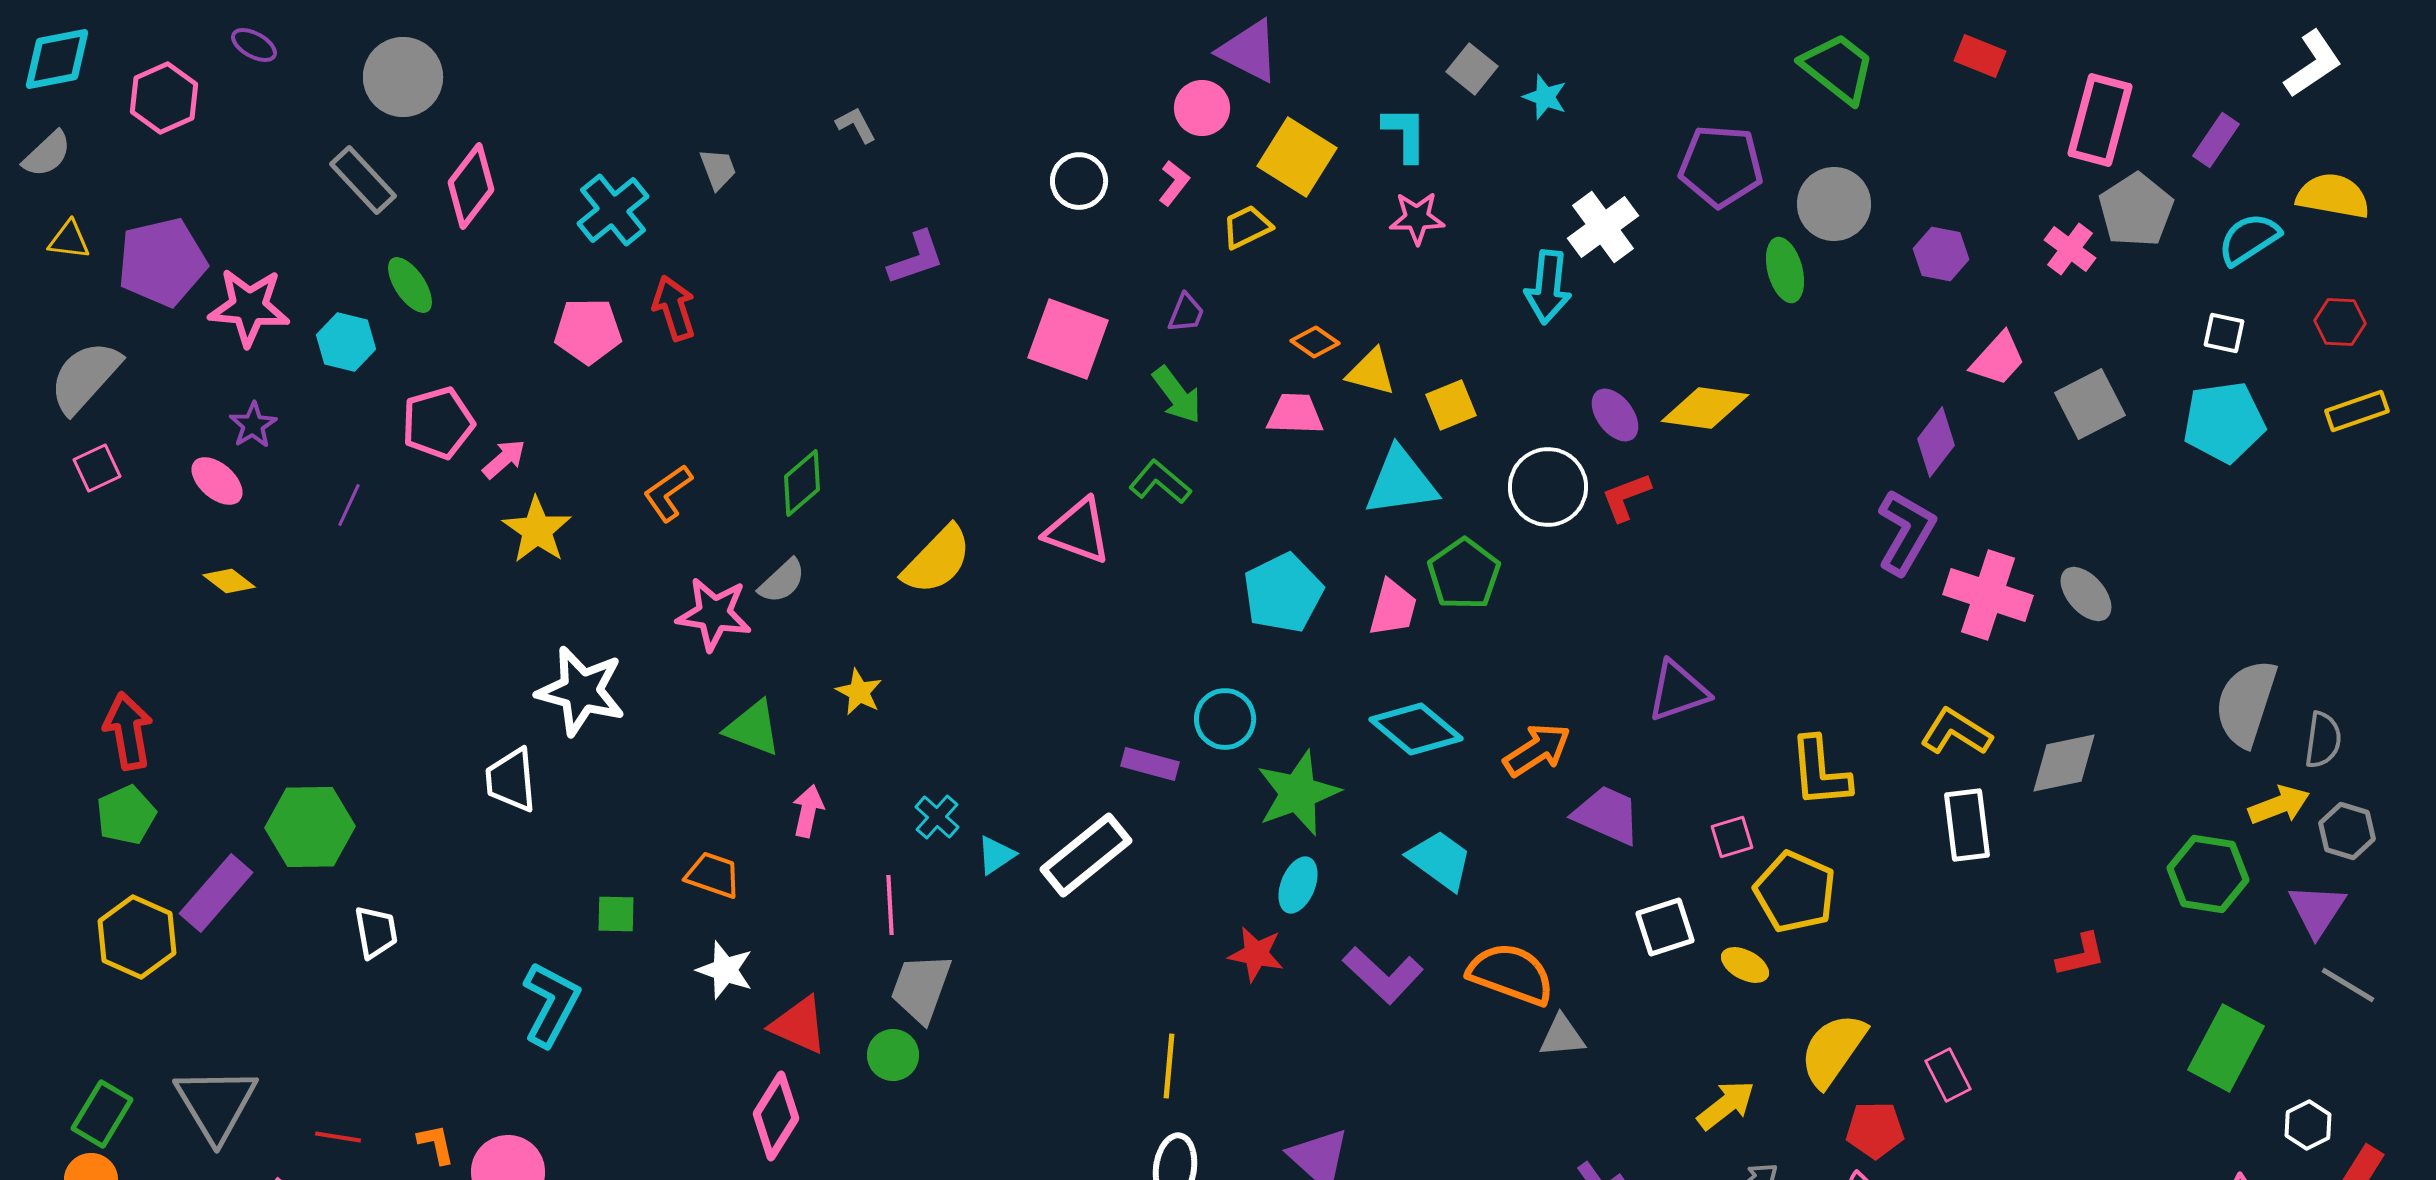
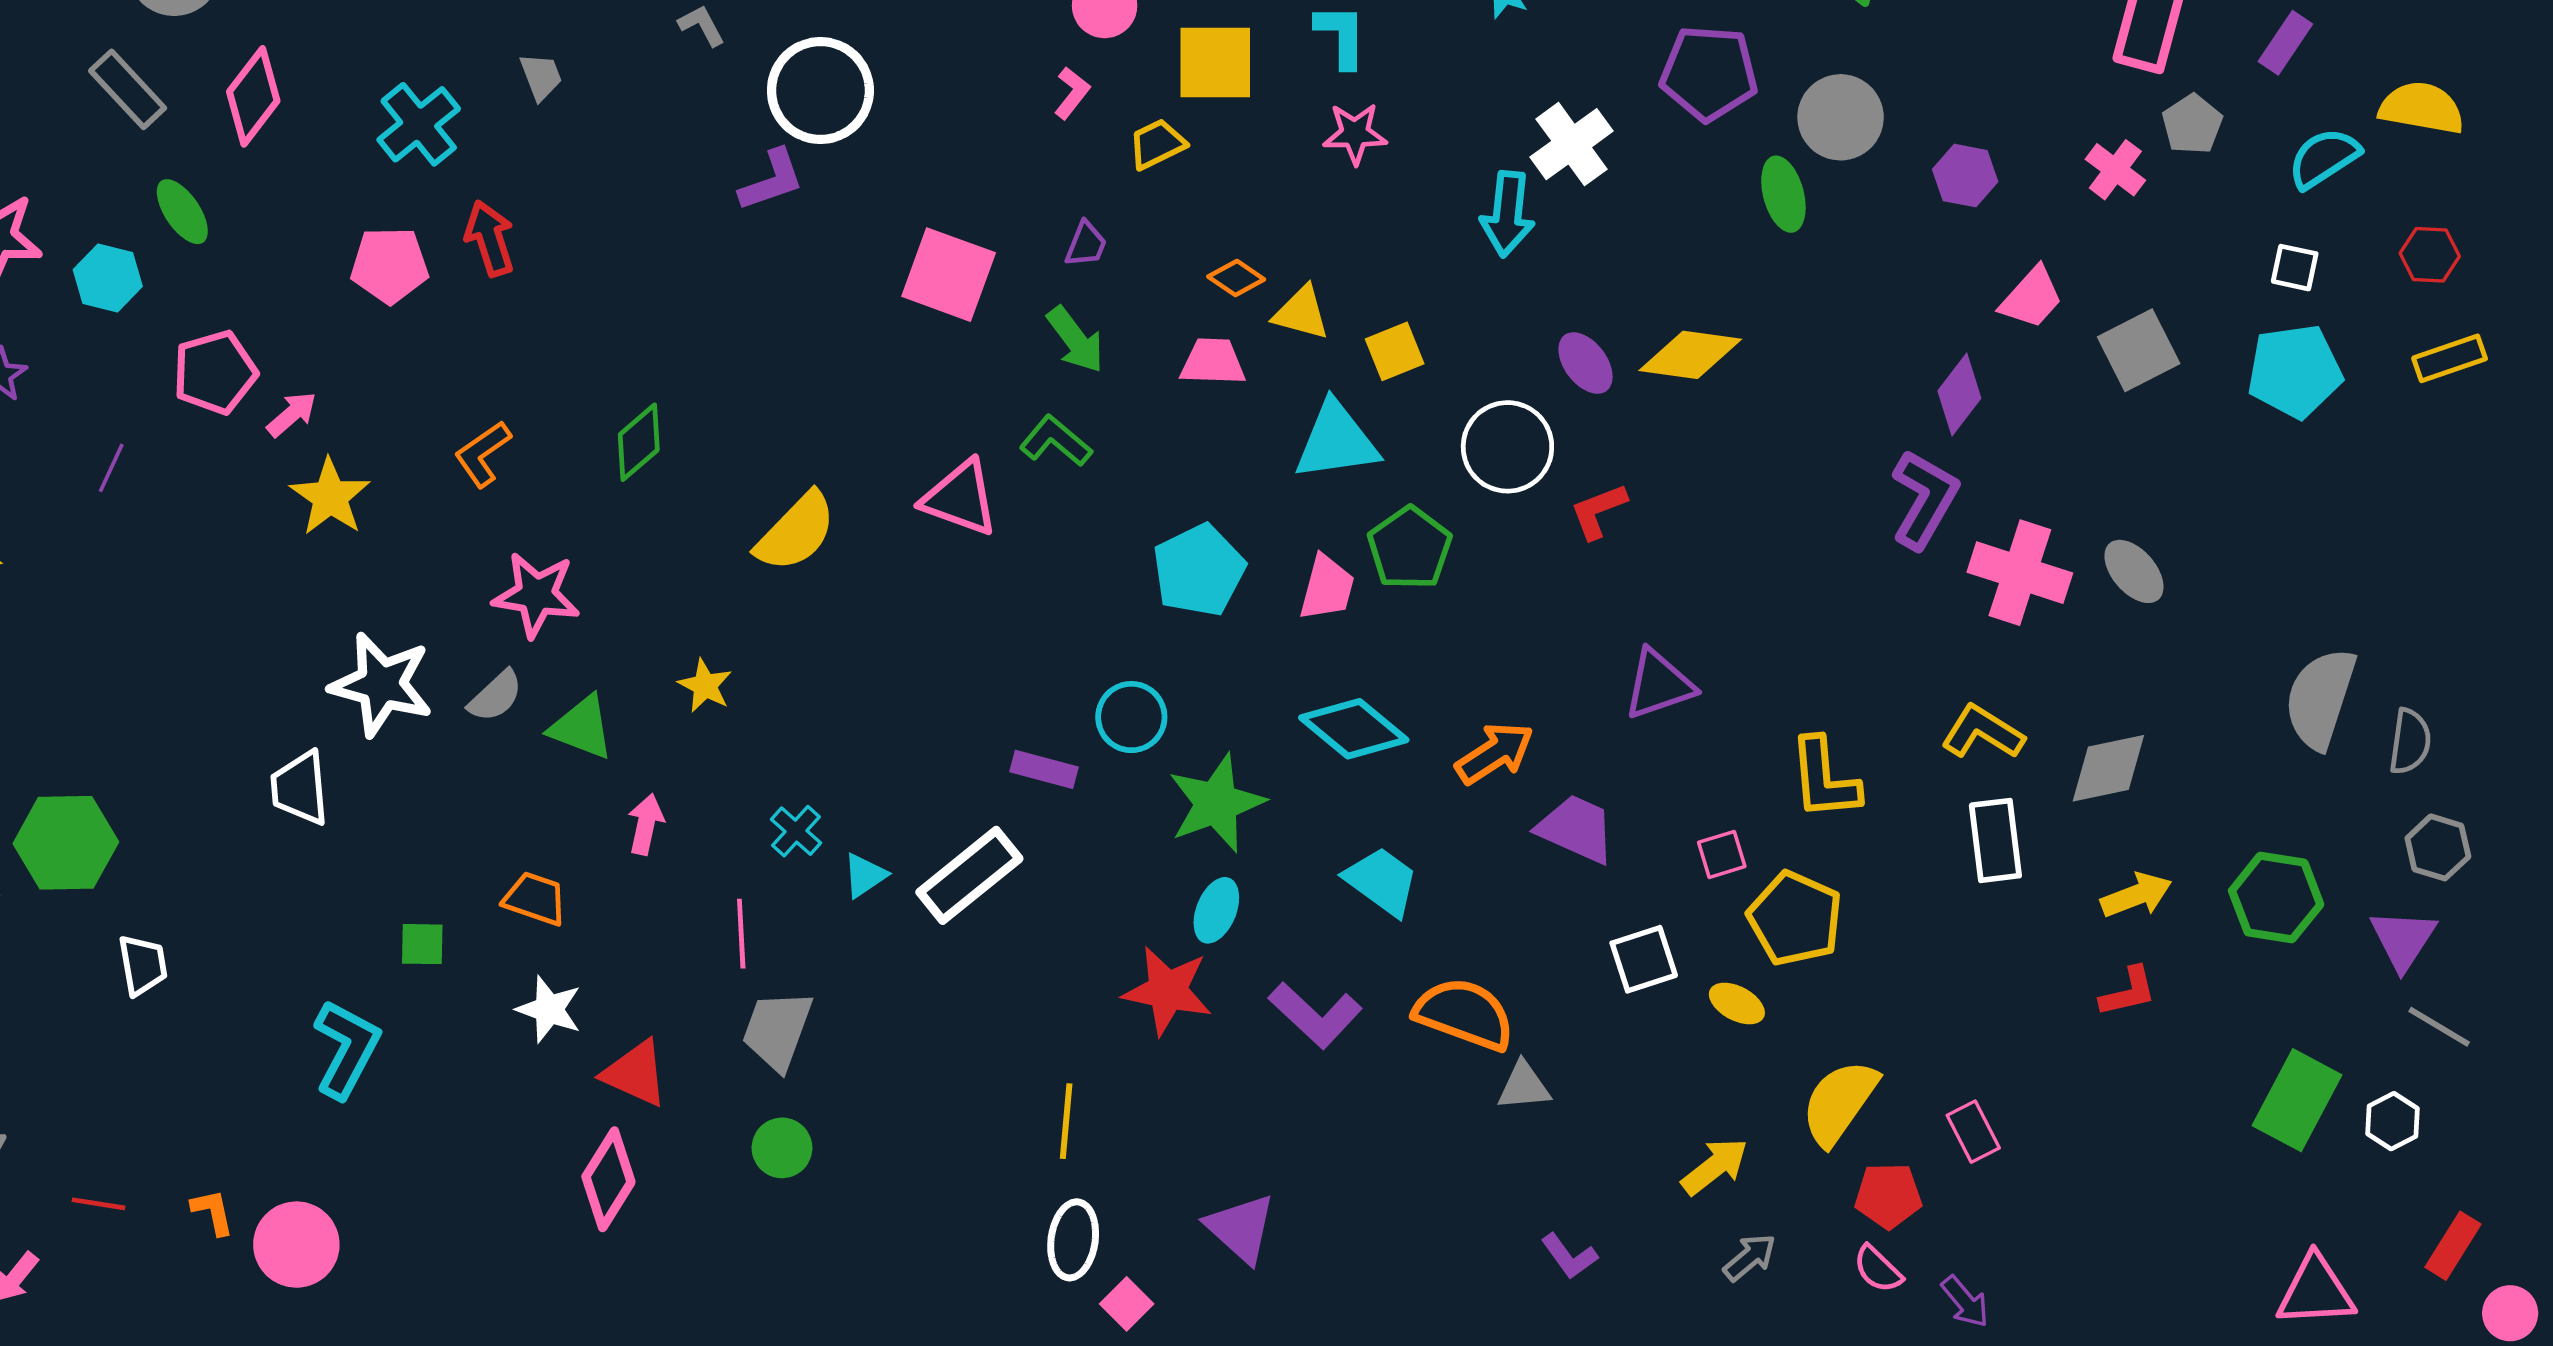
yellow square: (1297, 157) -> (1215, 63), turned -32
white circle: (1079, 181) -> (820, 91), moved, size x1.6
gray pentagon: (2136, 210) -> (2192, 124), size x0.7
red L-shape: (1626, 497) -> (1598, 511), moved
gray semicircle: (782, 581) -> (496, 696), moved
yellow arrow: (2279, 805) -> (2136, 895), moved
red star: (1256, 954) -> (1167, 991), size x1.4
green circle: (893, 1055) -> (782, 1148), moved
white hexagon: (2308, 1125) -> (2392, 1121), moved

